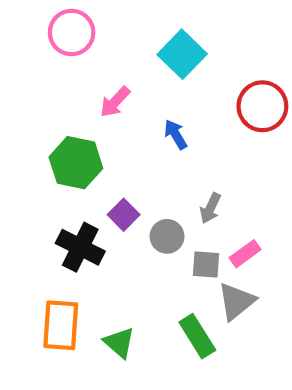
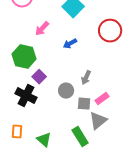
blue arrow: (176, 134) -> (70, 44), turned -88
purple square: (124, 215) -> (39, 77), moved
orange rectangle: (61, 325) -> (17, 132), size x0.6

